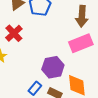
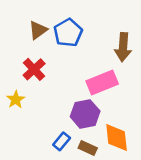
pink rectangle: (81, 43) -> (102, 83), moved

